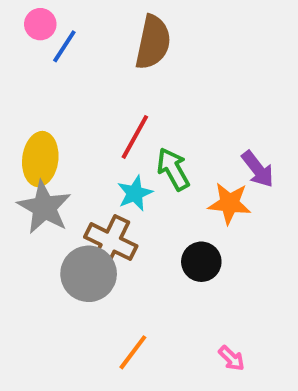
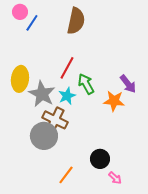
gray star: (44, 207) -> (42, 94), moved
black circle: (201, 262) -> (100, 159), moved

